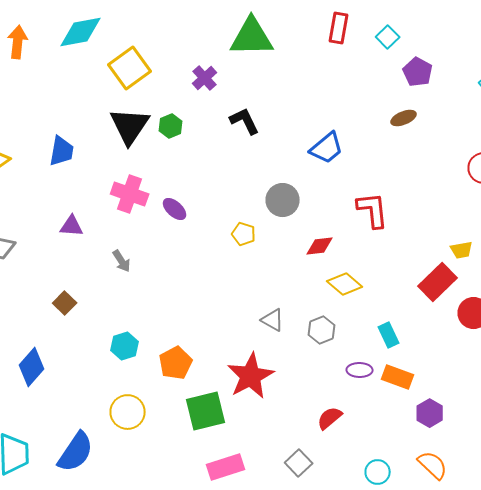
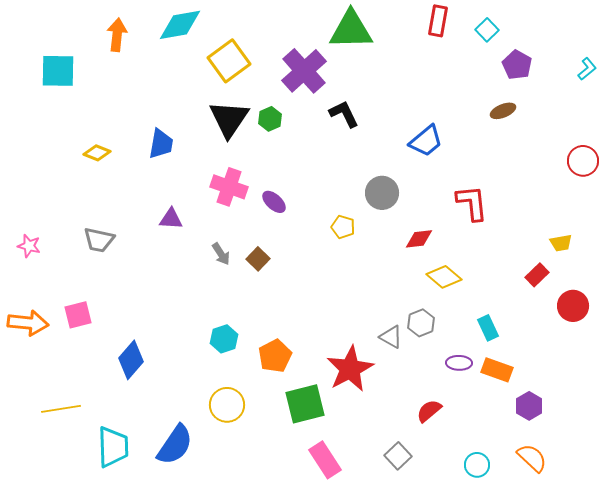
purple cross: (205, 78) -> (304, 71), size x1.8
red rectangle: (438, 282) -> (537, 275), size x0.6
brown square: (65, 303) -> (258, 259), moved
gray triangle: (273, 320) -> (391, 337), moved
pink rectangle: (226, 467) -> (325, 460), turned 75

